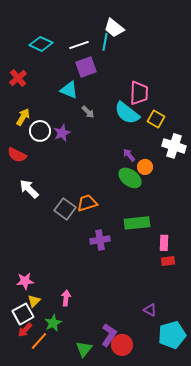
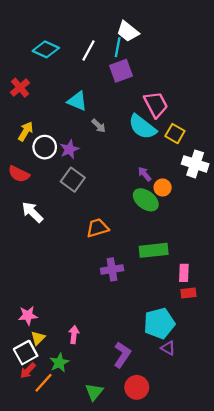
white line: (79, 45) -> (88, 51), turned -42
purple square: (86, 67) -> (121, 71), moved
pink trapezoid: (139, 93) -> (156, 104), turned -30
gray square: (65, 209) -> (73, 180), moved
purple L-shape: (109, 335) -> (122, 355), moved
cyan pentagon: (172, 335) -> (159, 323), moved

